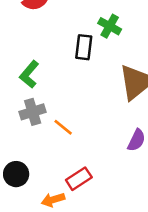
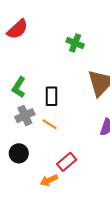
black rectangle: (84, 47) -> (51, 96), moved
black circle: (16, 174) -> (19, 153), moved

